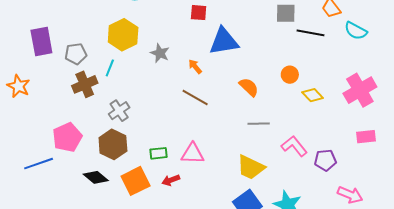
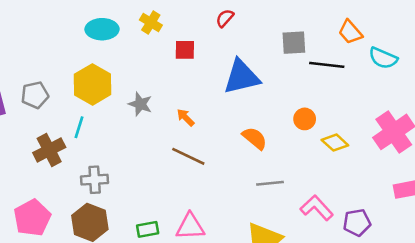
blue triangle: (224, 41) -> (242, 77), moved
gray pentagon: (76, 54) -> (35, 95), moved
gray cross: (119, 111) -> (95, 180), turned 35

